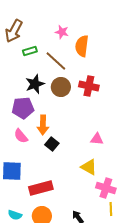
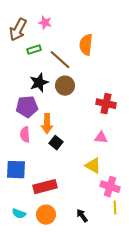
pink star: (62, 32) -> (45, 23), moved
red cross: (89, 86) -> (106, 104), moved
pink semicircle: (21, 136) -> (25, 135), turned 35

